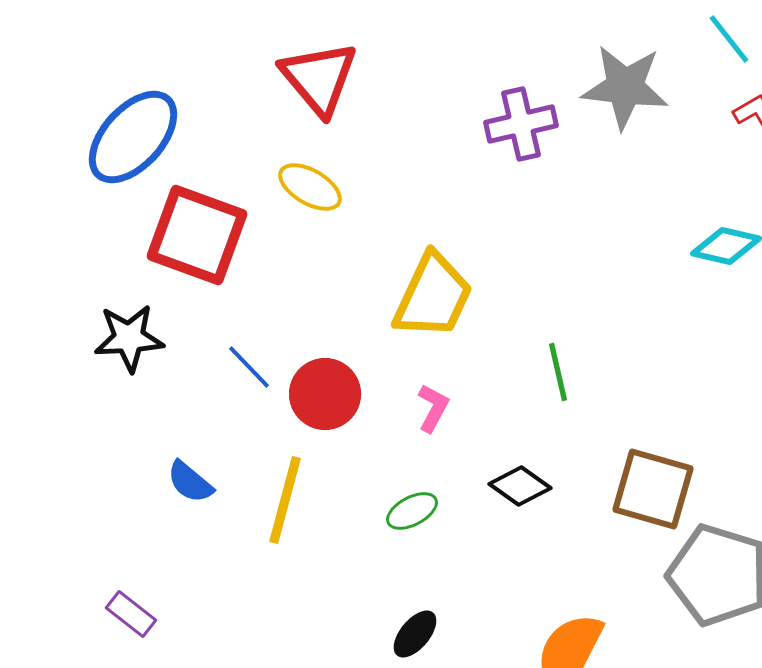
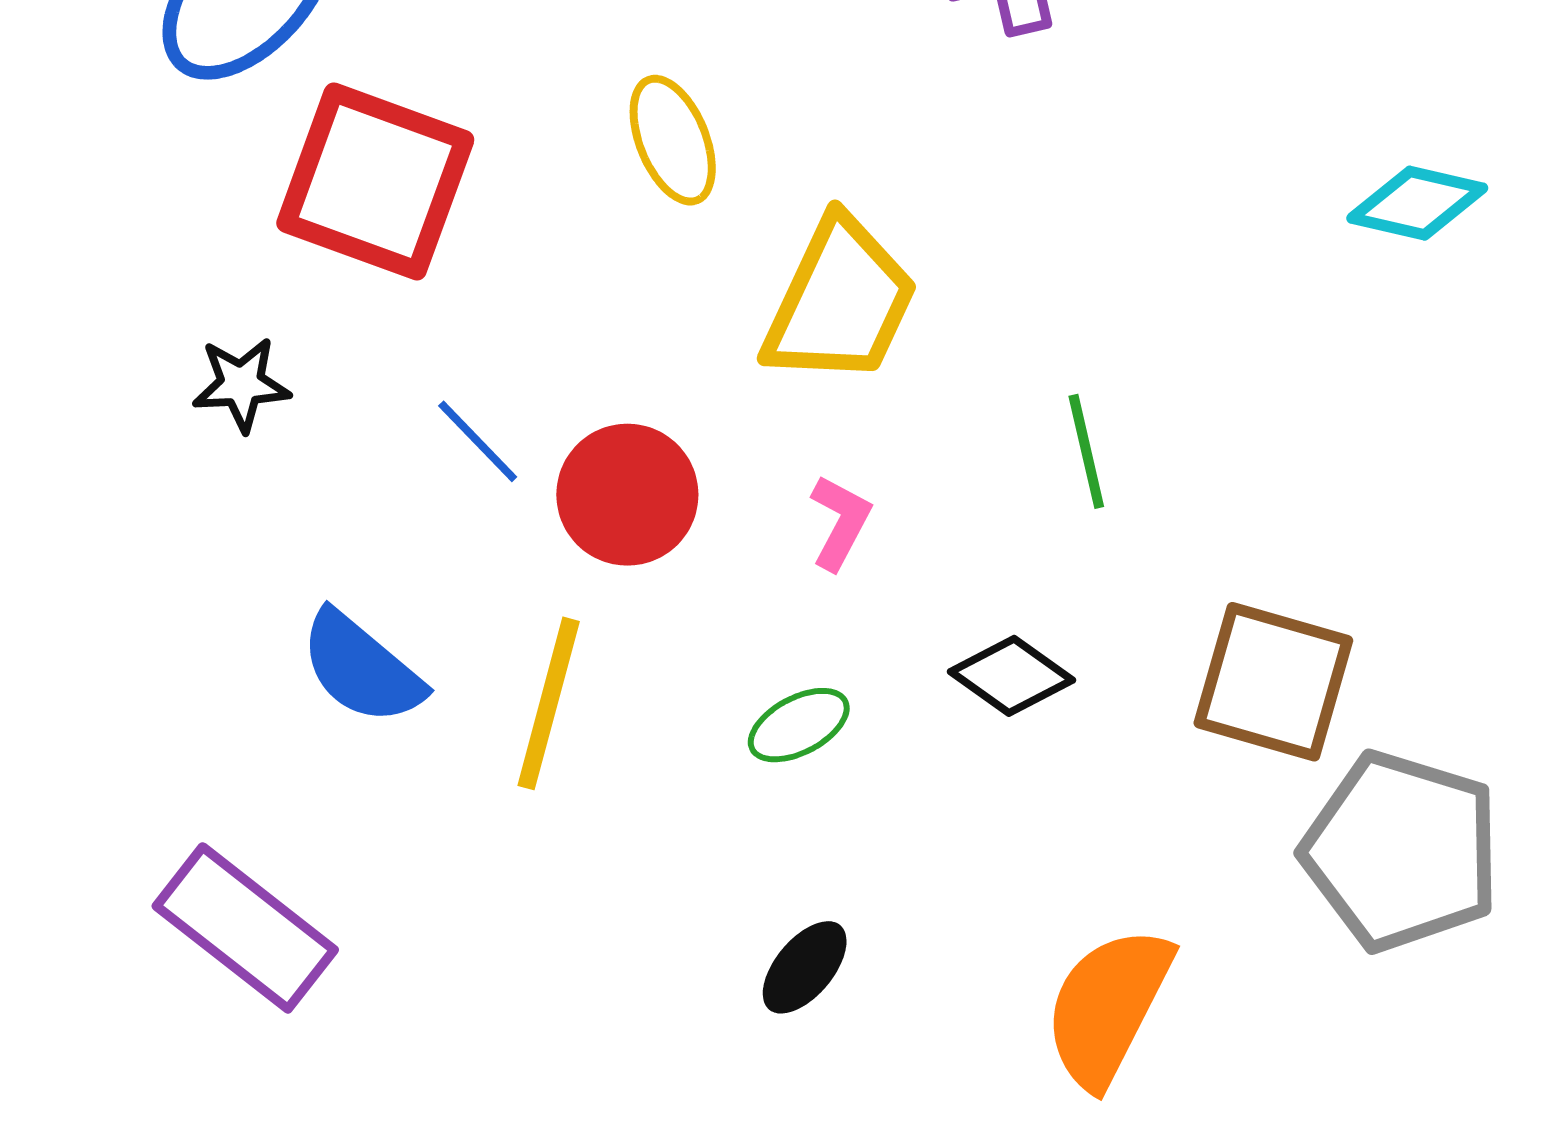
yellow ellipse: (310, 187) -> (673, 140), moved, turned 38
black star: (129, 338) -> (241, 384), size x0.7
blue semicircle: (190, 482) -> (361, 668), size x1.4
purple rectangle: (131, 614) -> (245, 928), size x1.8

